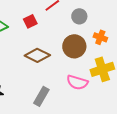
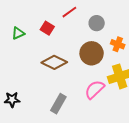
red square: (30, 21) -> (47, 28), turned -32
pink semicircle: (77, 82) -> (95, 90), turned 120

